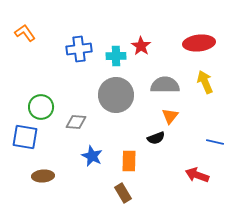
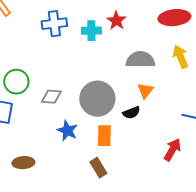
gray circle: (116, 95) -> (97, 99), moved
red arrow: (197, 175) -> (172, 150), turned 100
brown ellipse: (43, 176) -> (23, 163), moved

